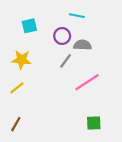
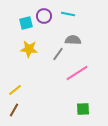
purple circle: (62, 36) -> (44, 16), moved
yellow star: (21, 60) -> (29, 49), moved
yellow line: (17, 88) -> (15, 90), moved

